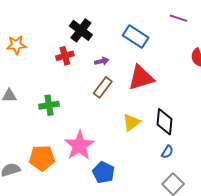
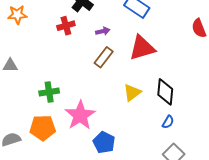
green cross: (49, 105) -> (49, 92), moved

